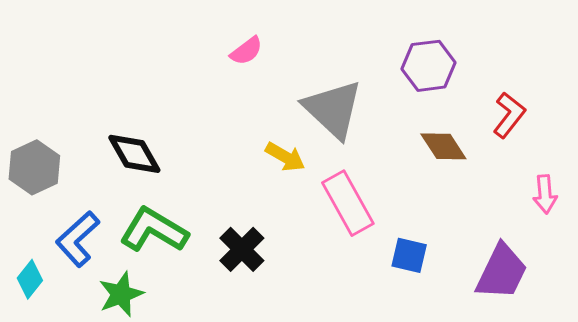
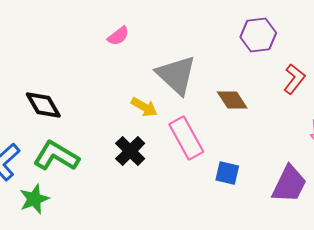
purple hexagon: (429, 66) -> (258, 35), moved
brown diamond: (443, 146) -> (232, 100), moved
black cross: (242, 249) -> (130, 151), moved

